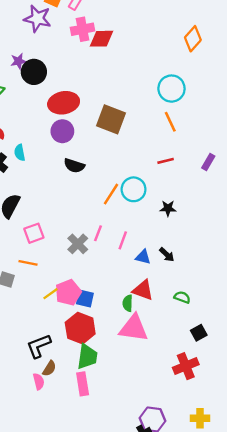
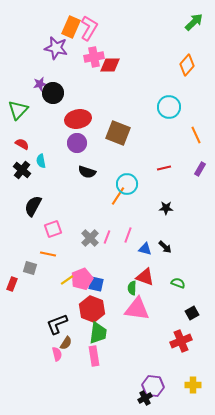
orange line: (170, 122) -> (196, 135), moved
cyan circle: (134, 189) -> (127, 184), moved
pink line: (98, 233) -> (107, 237), moved

